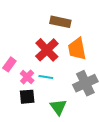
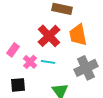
black square: (27, 97) -> (18, 85), moved

